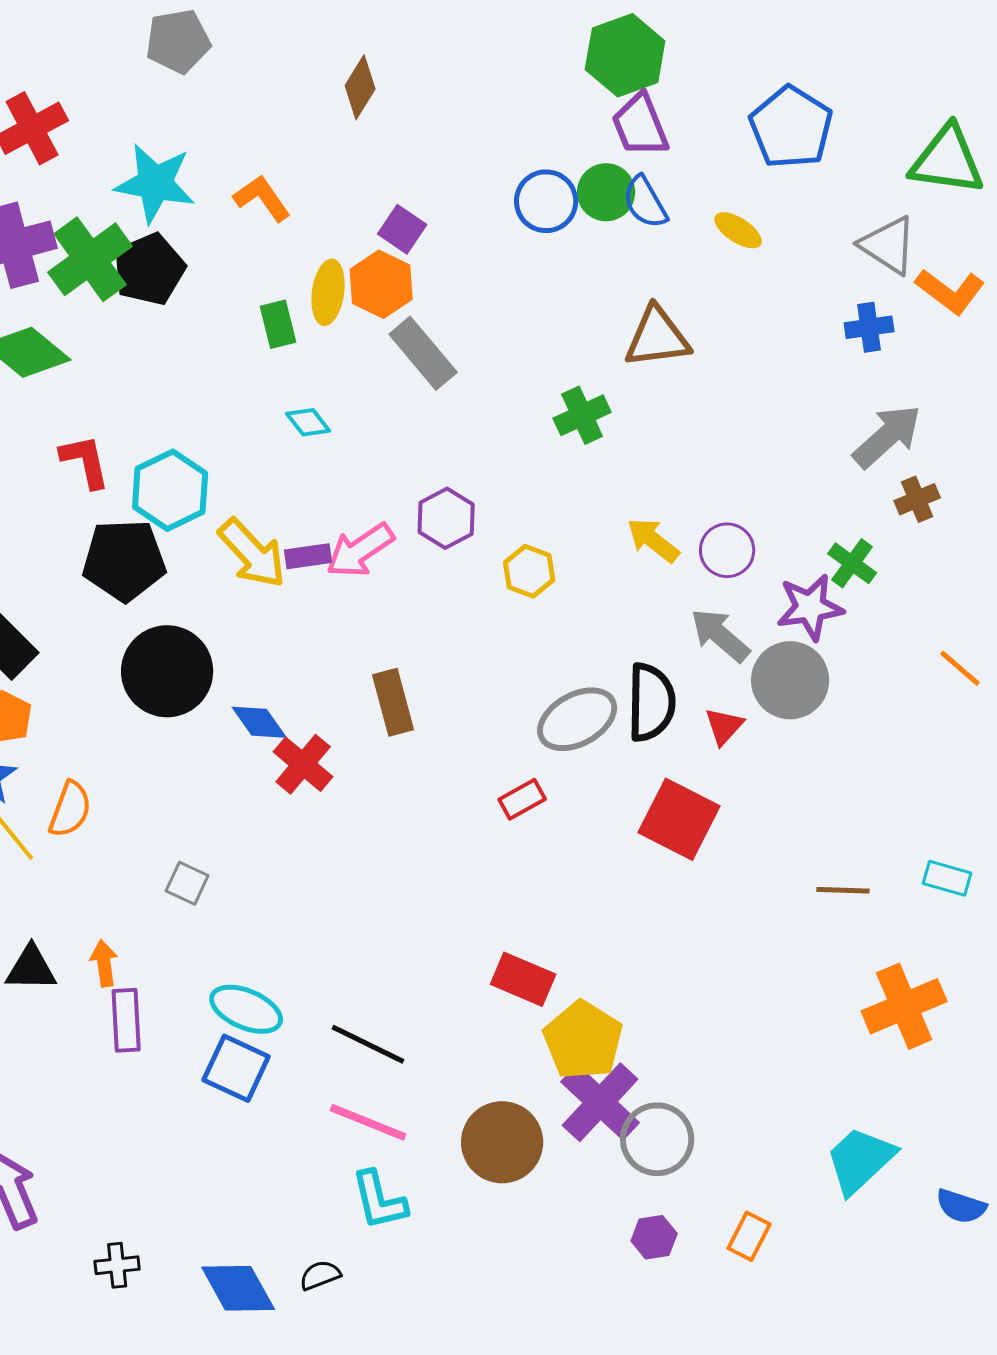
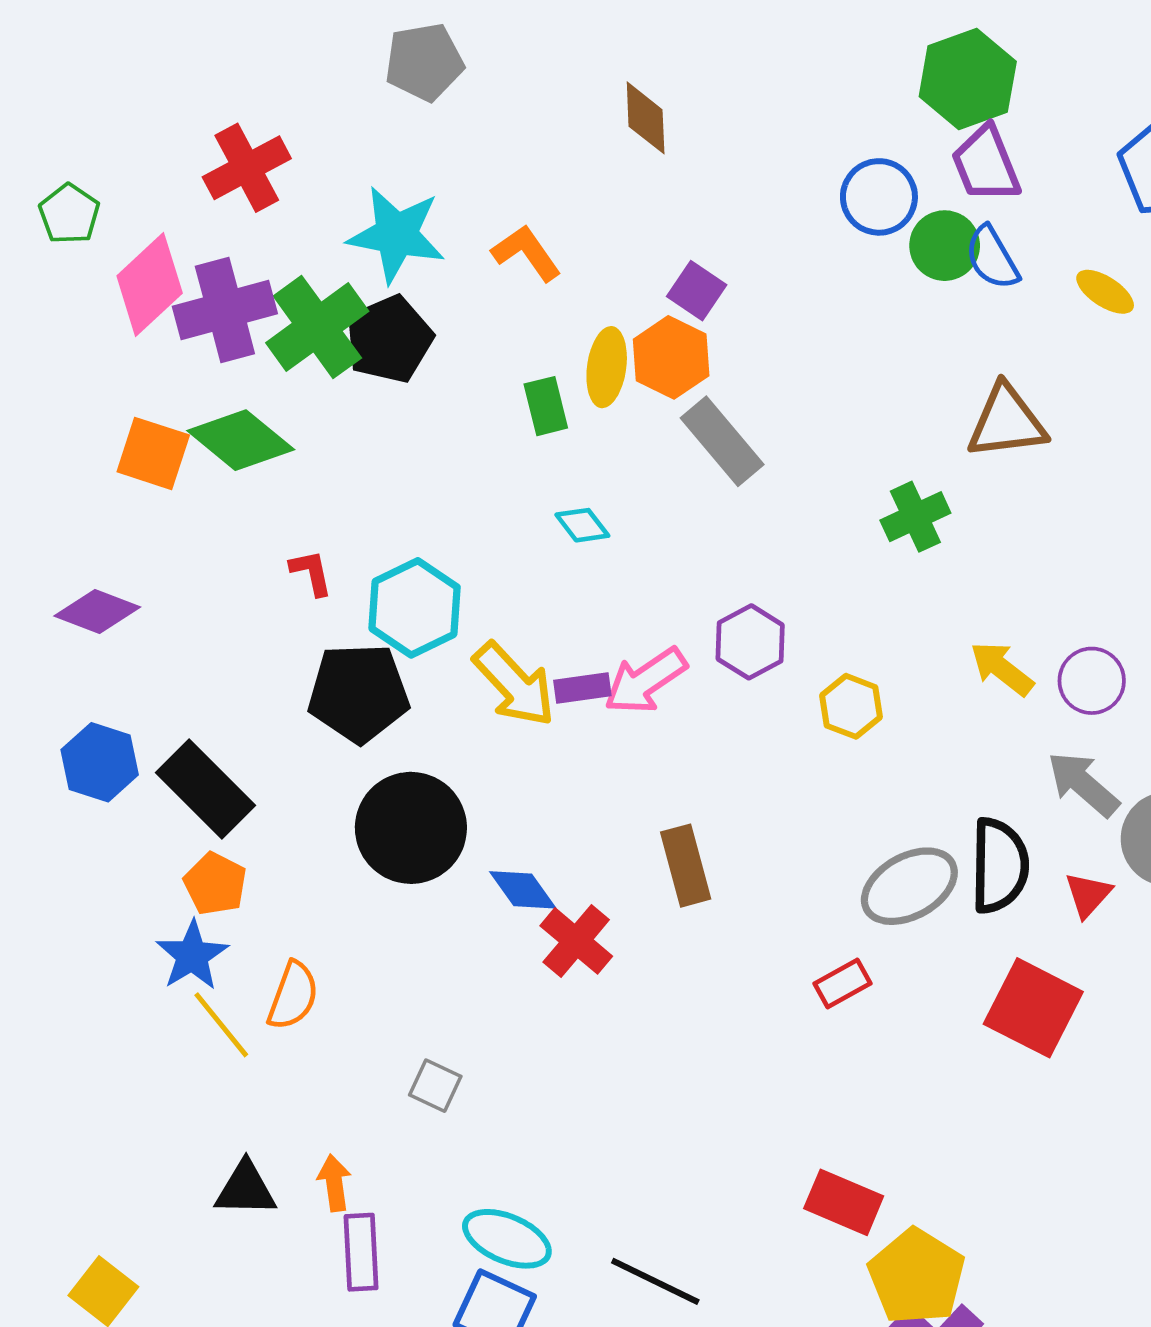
brown diamond: (360, 87) -> (646, 118), turned -34
blue circle: (546, 201) -> (879, 197), moved
red L-shape: (85, 461) -> (311, 573), size x0.7

